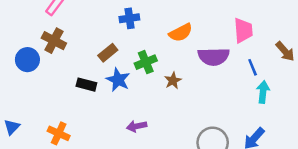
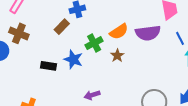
orange semicircle: (181, 33) -> (119, 32), moved
brown rectangle: (108, 53) -> (62, 27), moved

